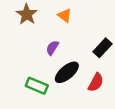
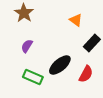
orange triangle: (65, 16) -> (76, 20), moved
purple semicircle: (52, 48) -> (27, 46), moved

